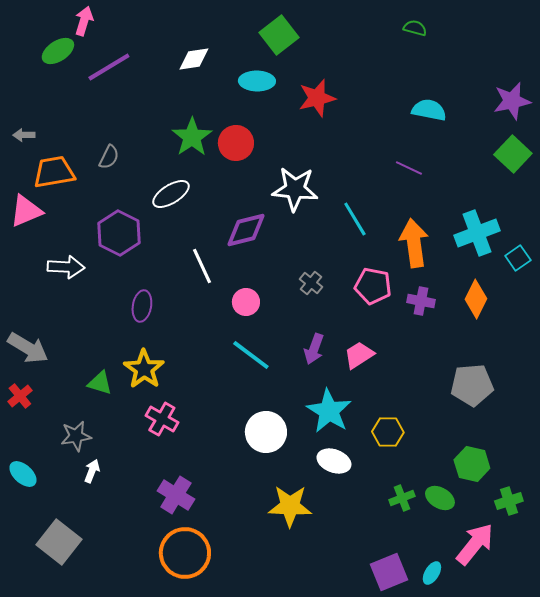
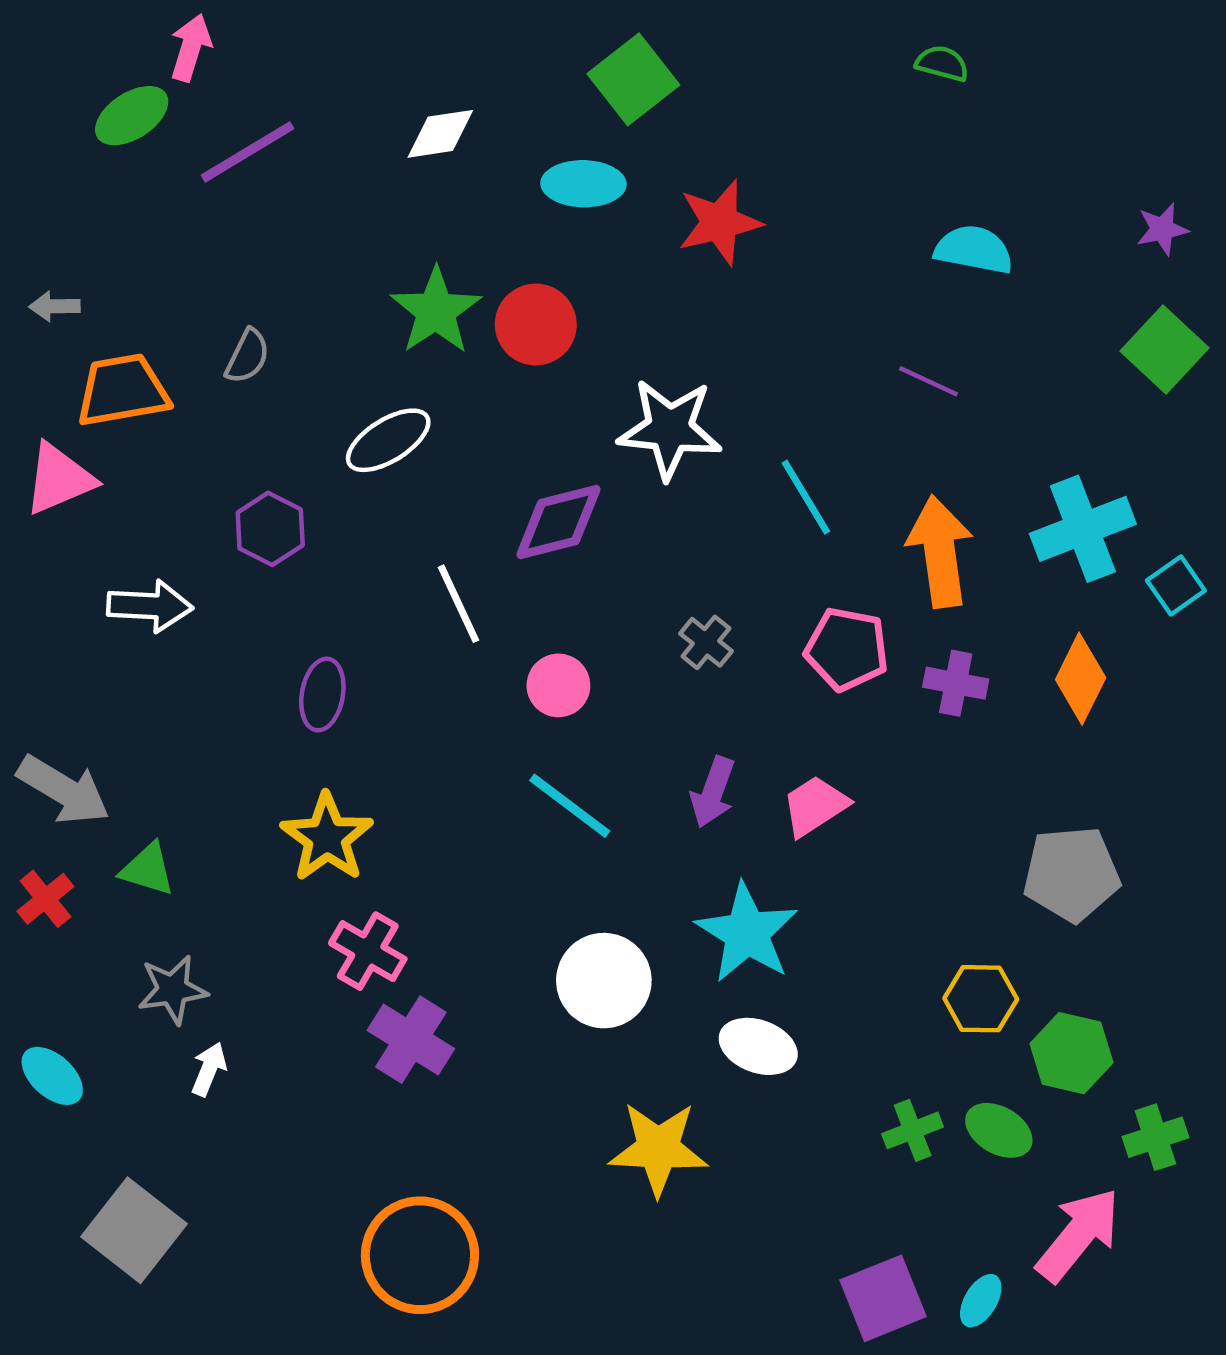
purple star: (512, 101) -> (1162, 229), size x0.6
purple hexagon: (119, 233) -> (270, 529), size x0.7
green triangle: (100, 383) -> (148, 869), moved
yellow hexagon: (388, 432) -> (981, 999), moved
purple cross: (176, 495) -> (411, 1040), moved

